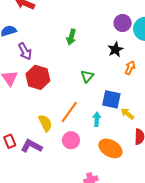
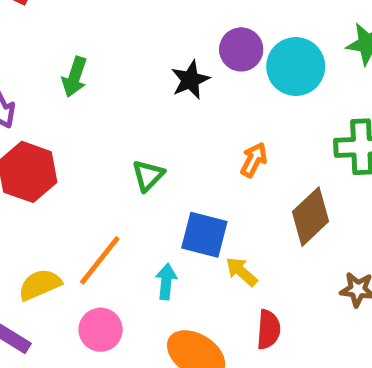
green arrow: (71, 37) -> (75, 77), moved
black star: (115, 50) -> (190, 80), moved
yellow semicircle: (45, 123) -> (40, 285), turned -90

